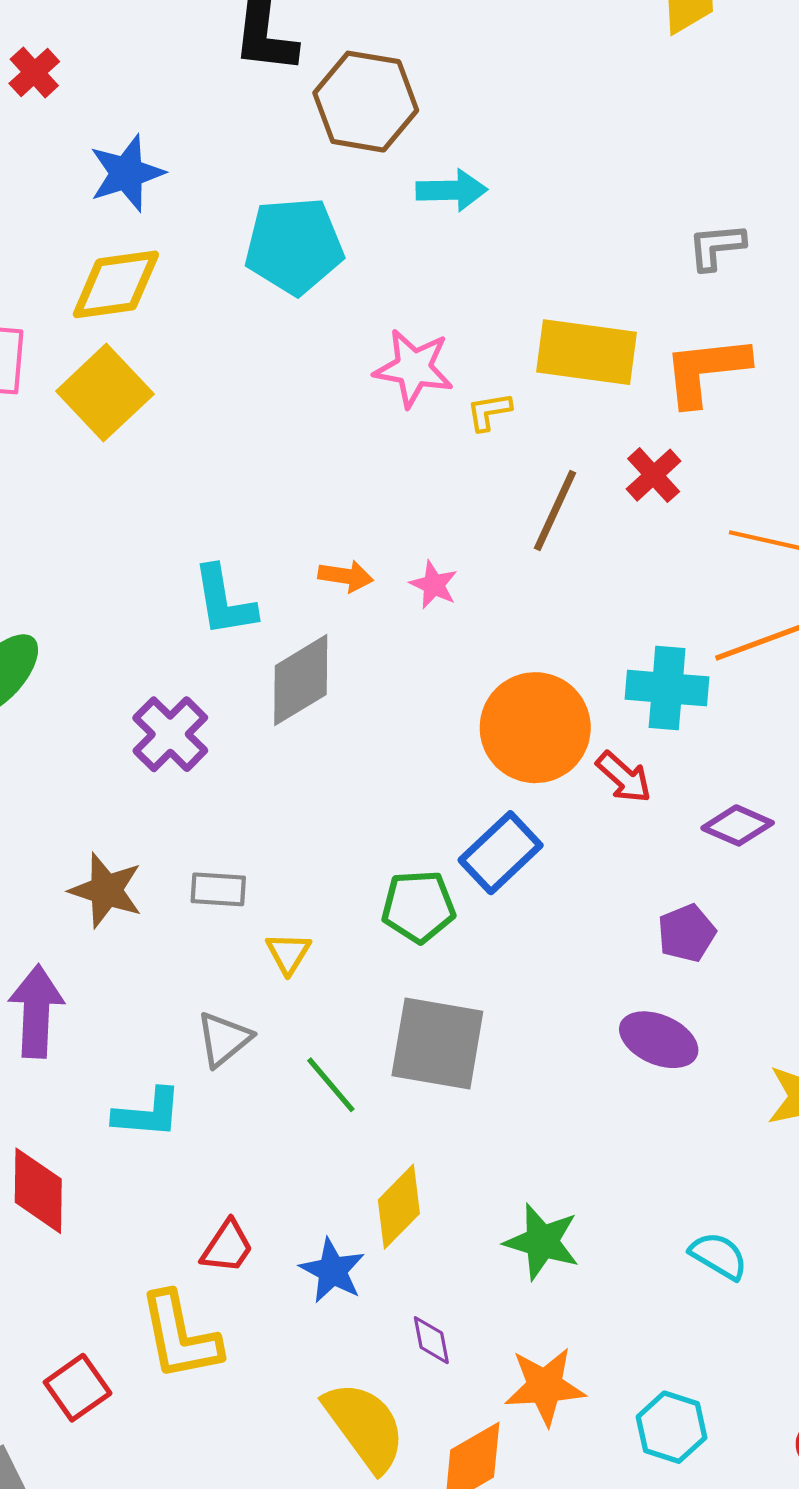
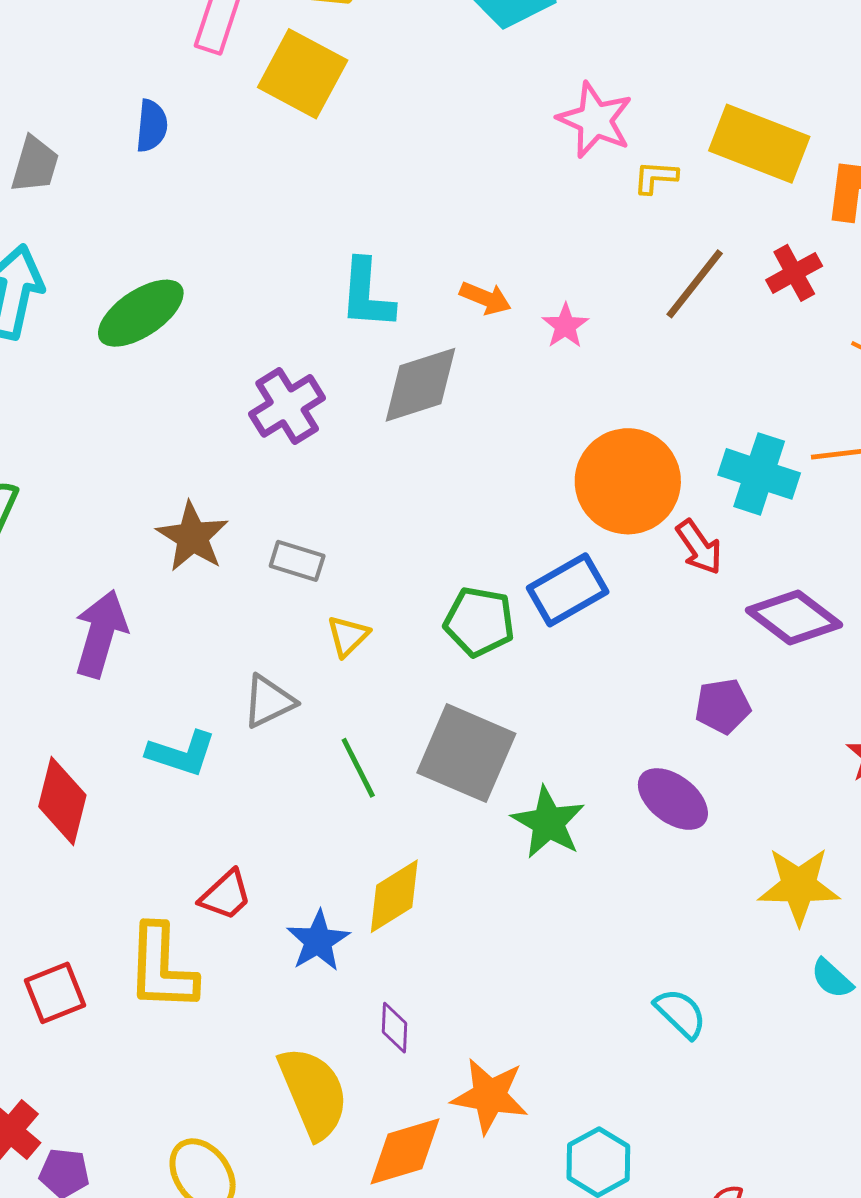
yellow square: (105, 393) -> (303, 74), turned -32
purple diamond: (738, 825) -> (794, 617), size x1.4
green star: (542, 1242) -> (548, 822), moved

